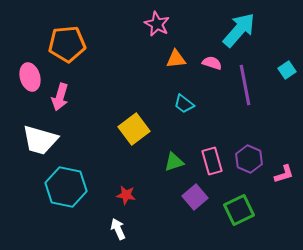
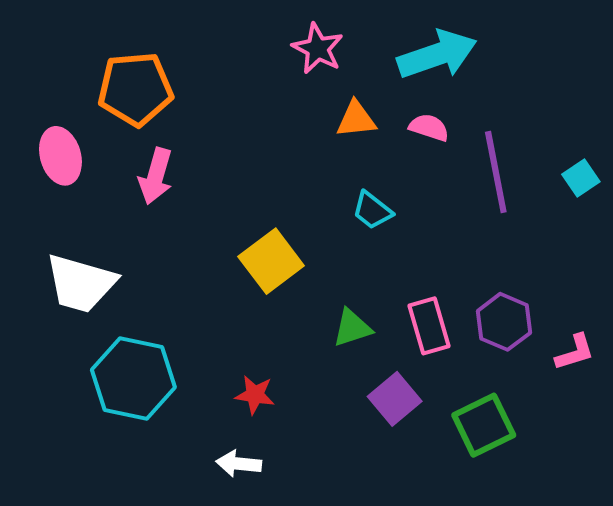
cyan arrow: (239, 30) -> (437, 55), moved, turned 30
cyan square: (287, 70) -> (581, 178), moved
pink arrow: (60, 97) -> (156, 176), moved
white arrow: (118, 229) -> (239, 464), turned -60

